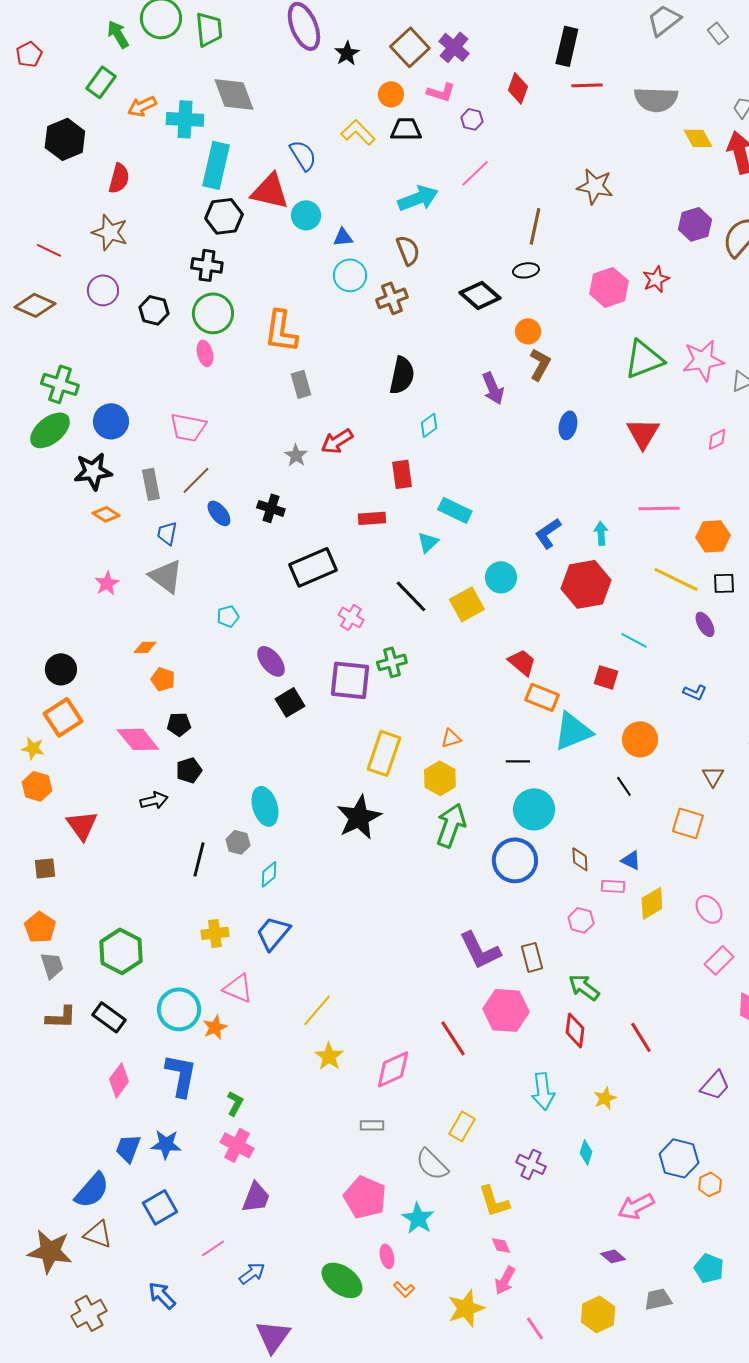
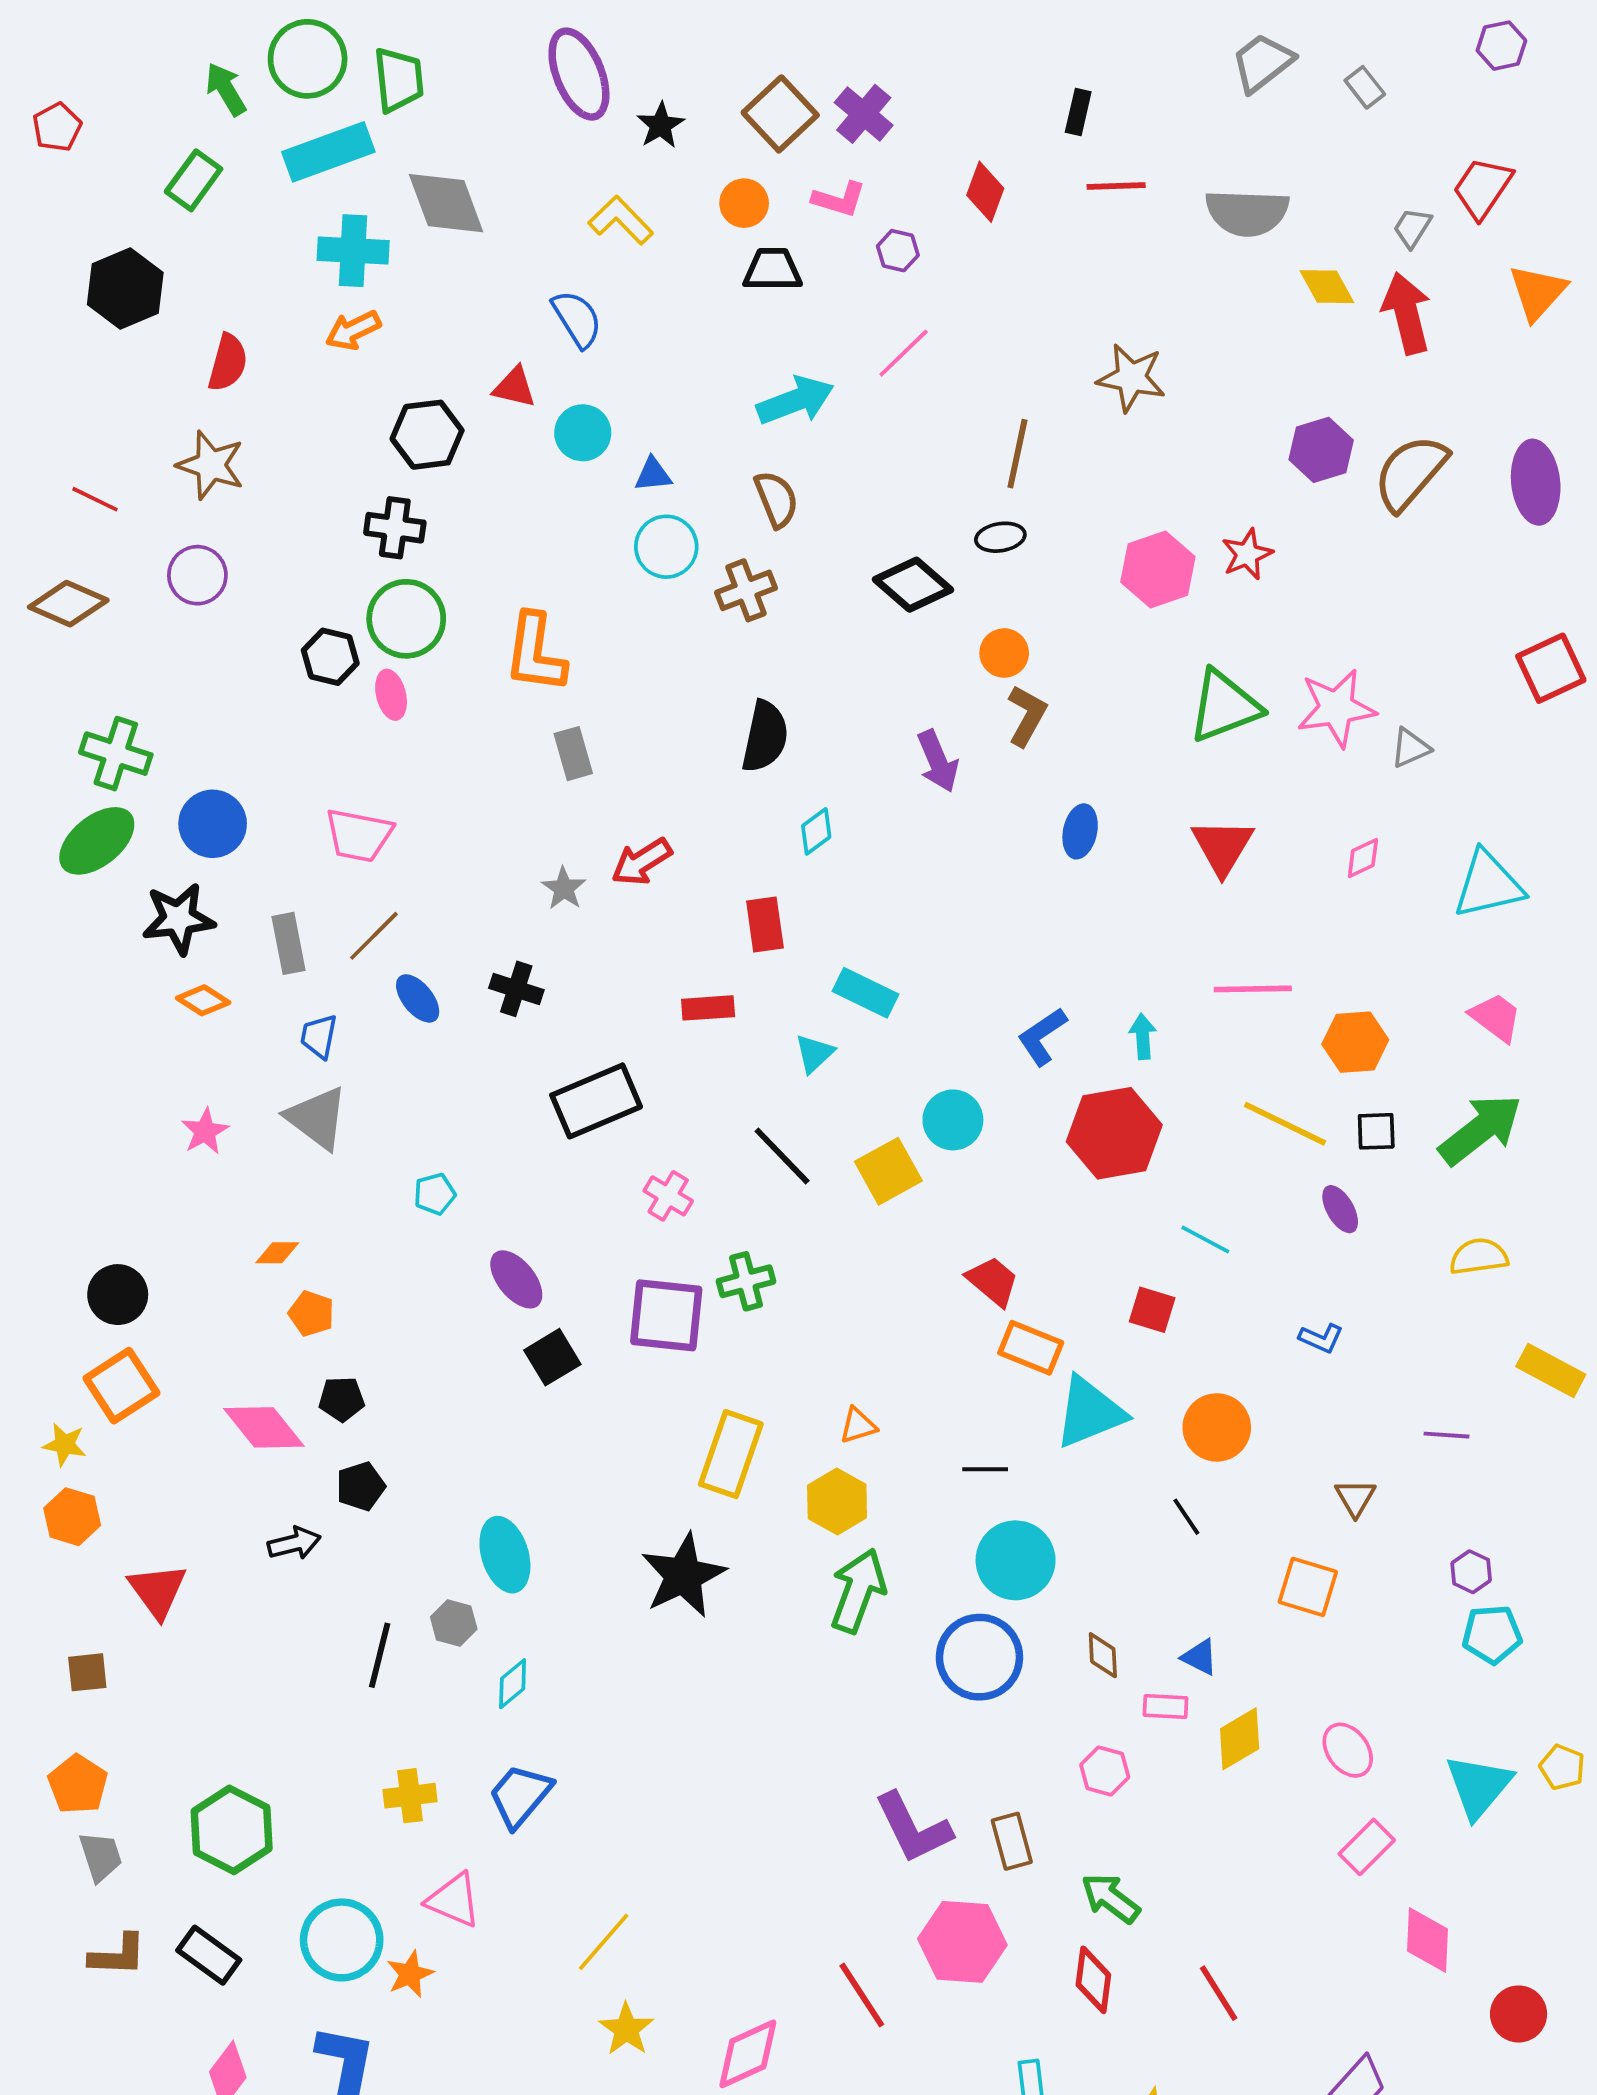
black rectangle: (567, 46) -> (1078, 112), size x0.6
orange arrow: (142, 106) -> (353, 330), moved
yellow L-shape: (358, 132) -> (621, 220), moved
cyan rectangle: (216, 165) -> (328, 152), moved, turned 57
red triangle: (270, 191) -> (514, 387), size x0.6
black hexagon: (154, 310) -> (330, 657), moved

